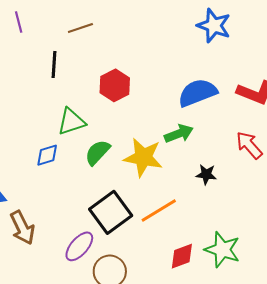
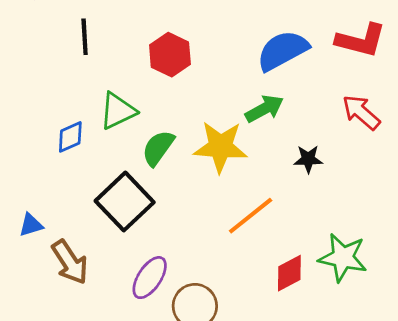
blue diamond: (47, 155) -> (70, 137), moved
black square: (111, 212) -> (125, 202), moved

